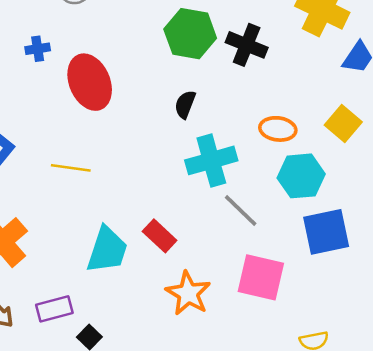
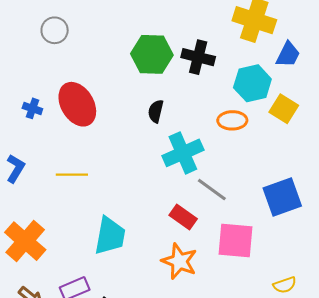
blue cross: (38, 49) -> (32, 108), moved, turned 36
cyan hexagon: (301, 176) -> (252, 83), moved
red rectangle: (160, 236) -> (183, 217), moved

